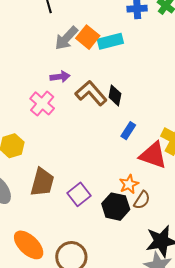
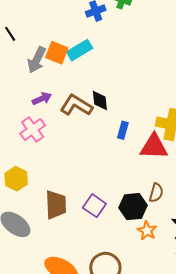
pink cross: (42, 103) -> (33, 129), turned 30
orange star: (129, 184) -> (147, 231), moved

